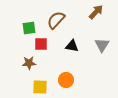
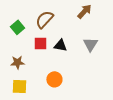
green square: (29, 28) -> (17, 27), turned -32
red square: (41, 44) -> (40, 43), moved
yellow square: (40, 87) -> (19, 86), moved

